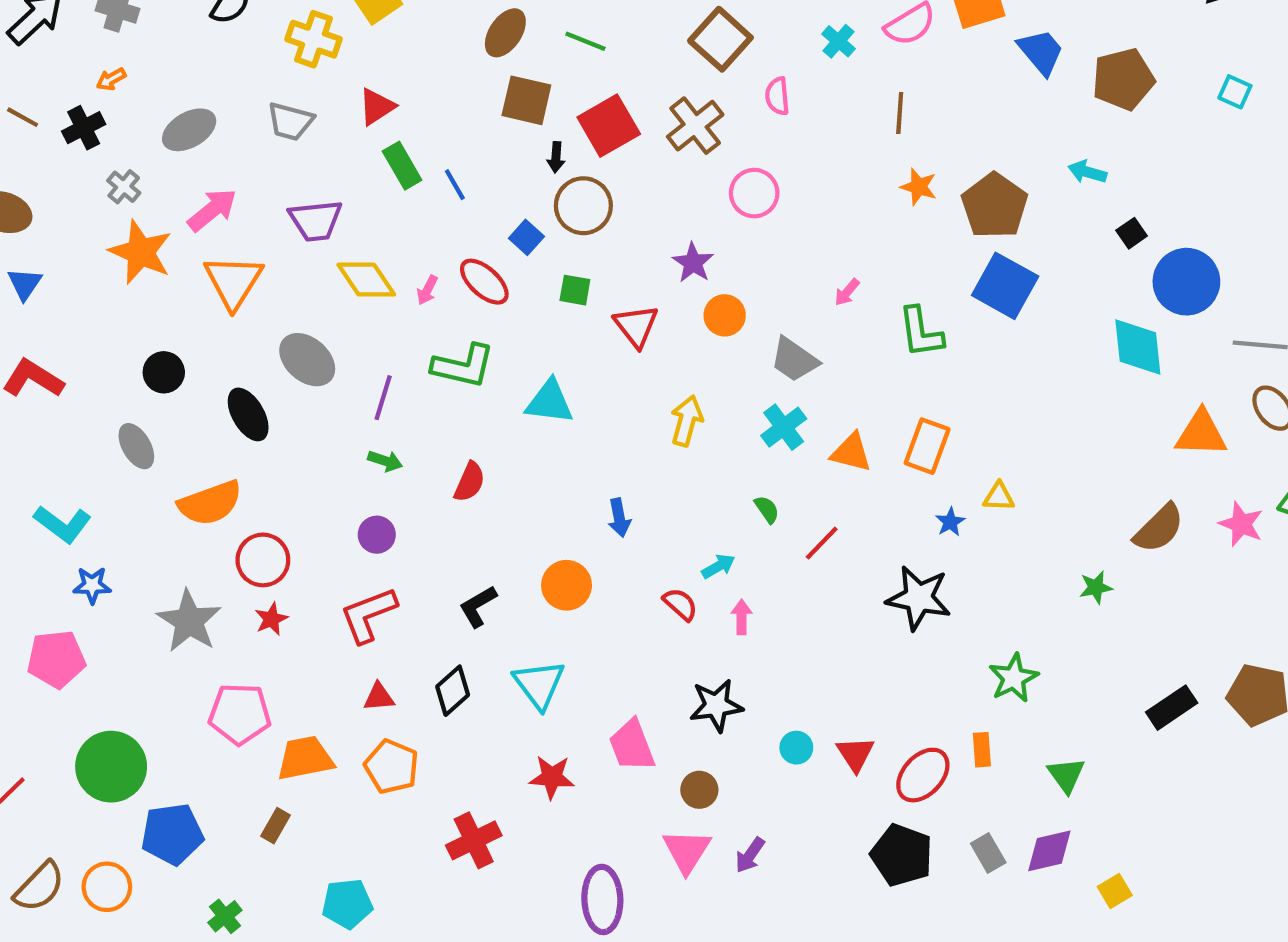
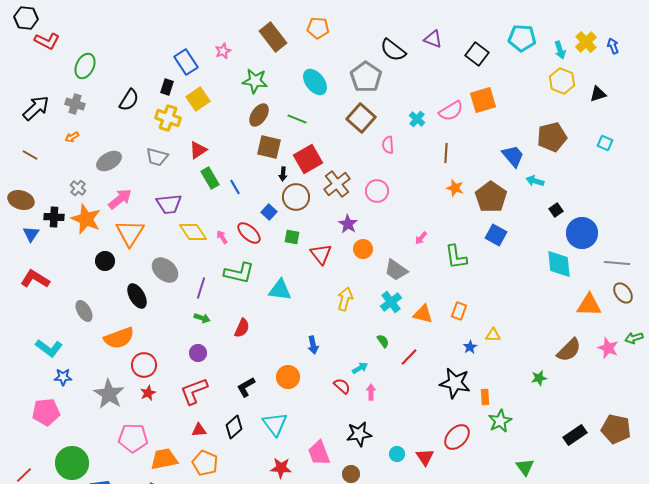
blue trapezoid: (1041, 52) -> (513, 156), moved
brown cross: (695, 126) -> (337, 184), moved
black cross: (84, 128) -> (54, 217), moved, turned 30
blue square: (1005, 286) -> (496, 235), size x0.7
pink arrow: (427, 290) -> (222, 237), turned 120
black circle: (164, 372) -> (105, 261), moved
orange rectangle: (927, 446) -> (459, 311), size x0.7
orange rectangle: (982, 750) -> (485, 397), moved
red ellipse: (923, 775) -> (457, 437), moved

